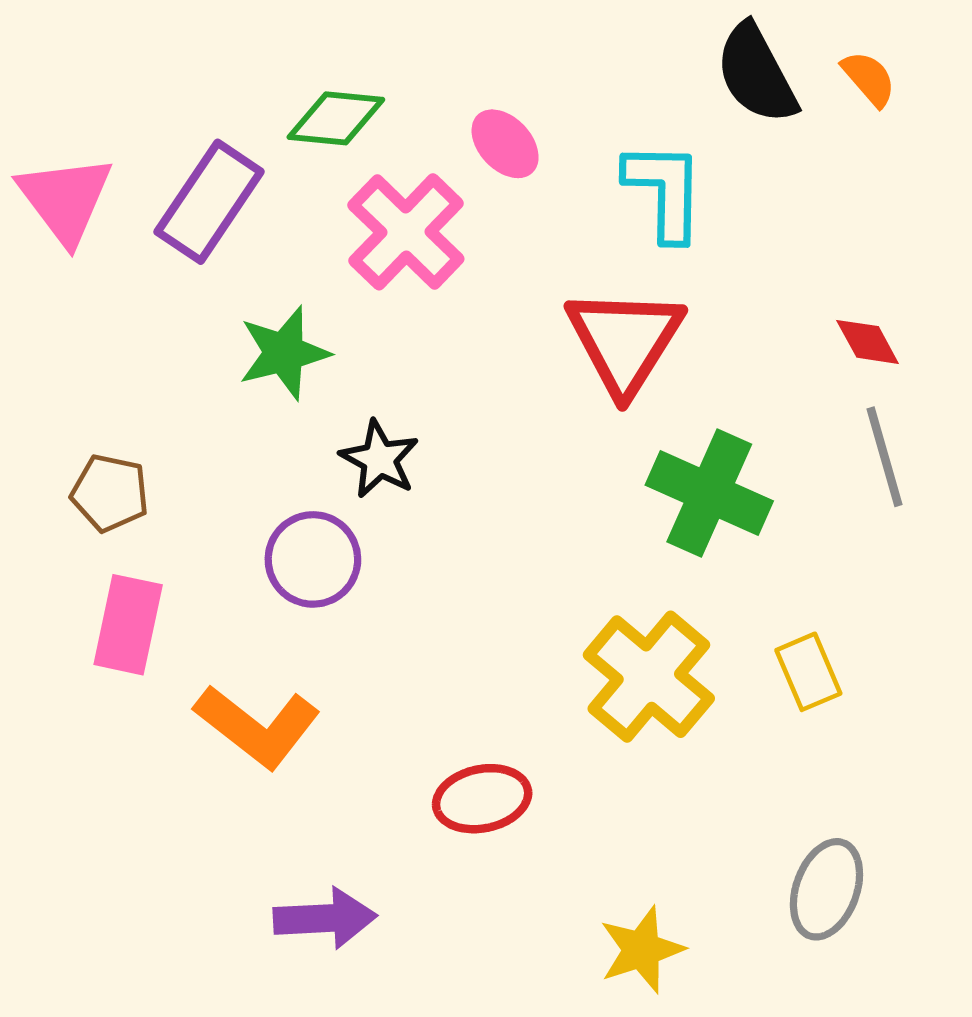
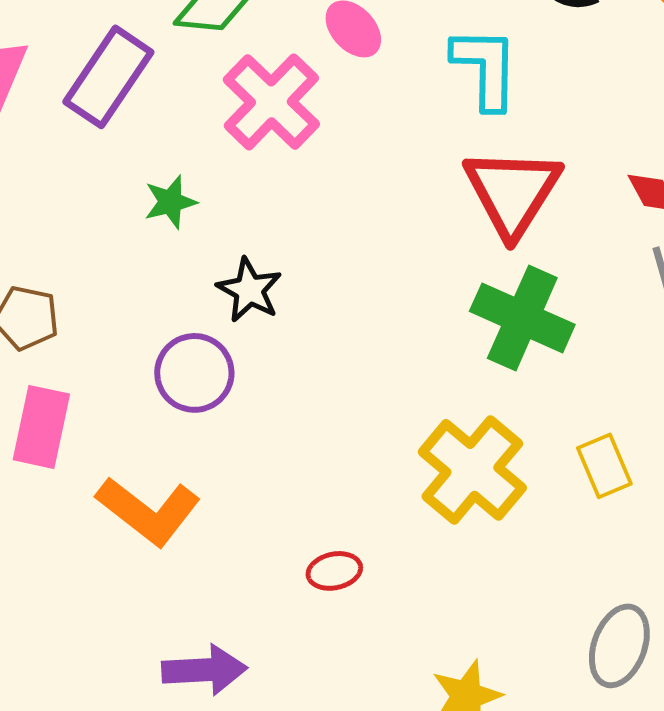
red triangle: (625, 341) -> (512, 192), moved
green star: (284, 353) -> (170, 202), size x0.7
red ellipse: (482, 799) -> (334, 571), size x0.7

